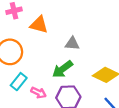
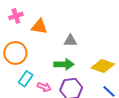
green arrow: (63, 69) -> (64, 64), turned -138

